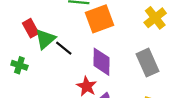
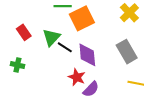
green triangle: (45, 39) -> (51, 37), moved
black line: (64, 48) -> (65, 47), moved

